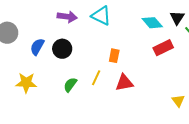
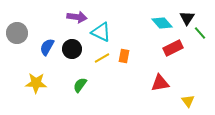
cyan triangle: (101, 16) -> (101, 32), moved
yellow line: (96, 78) -> (102, 58), moved, turned 35
red triangle: (124, 83) -> (160, 83), moved

